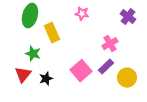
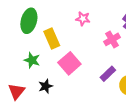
pink cross: (110, 44) -> (112, 39), moved
pink square: (81, 71) -> (69, 63), moved
red triangle: (23, 75) -> (16, 91), moved

